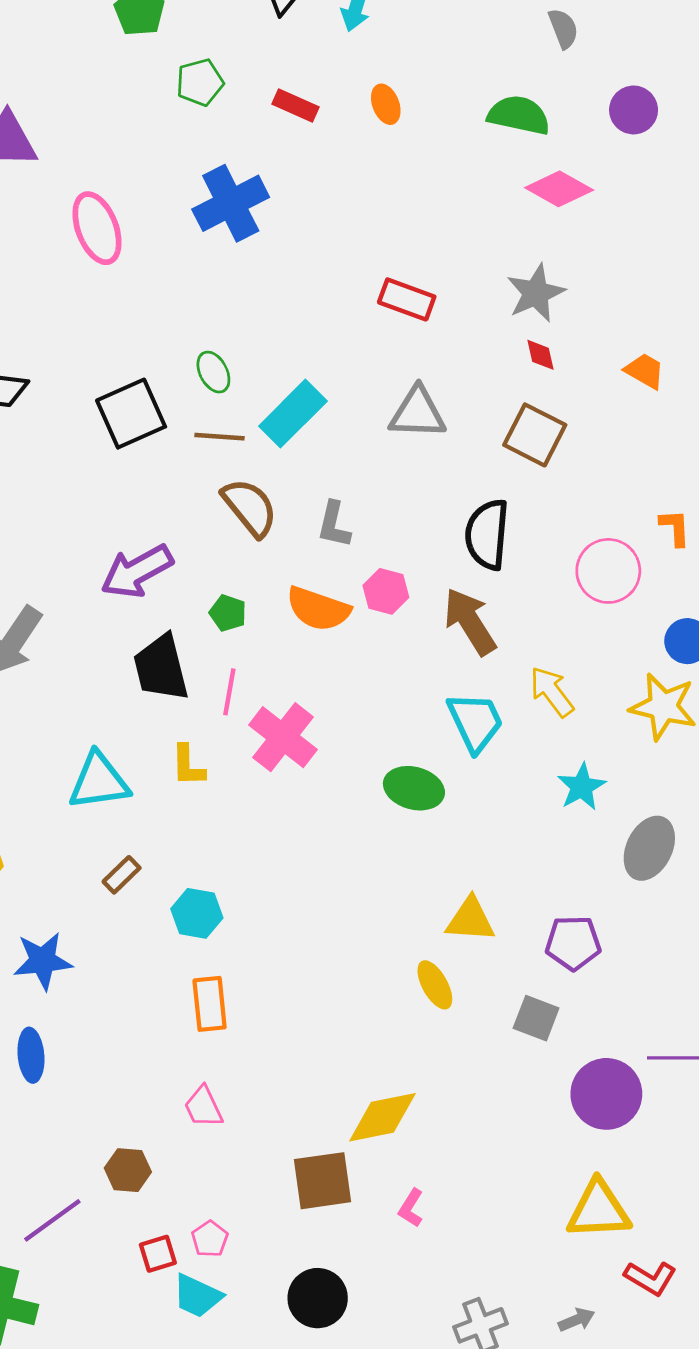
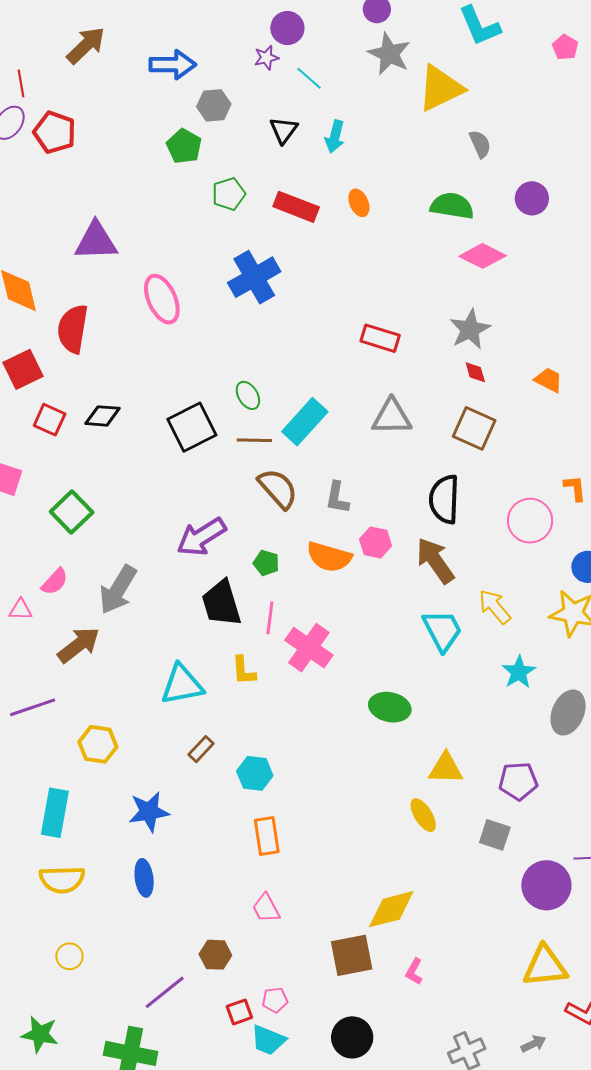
red rectangle: (295, 106) -> (296, 207), size x1.4
green ellipse: (414, 788) -> (390, 707), moved
pink pentagon: (210, 1239) -> (275, 1000), turned 30

